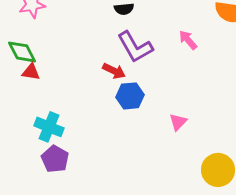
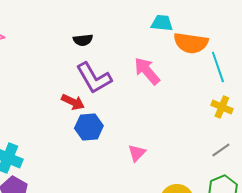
pink arrow: (188, 40) -> (147, 71), size x1.4

